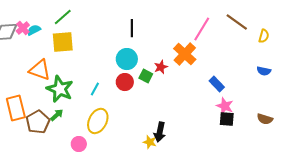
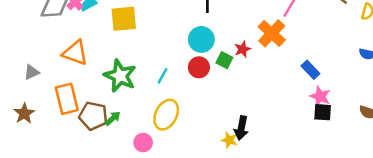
orange triangle: (40, 70) -> (75, 53), moved
green arrow: (57, 115) -> (113, 118), moved
brown pentagon: (38, 122) -> (93, 116), turned -30

